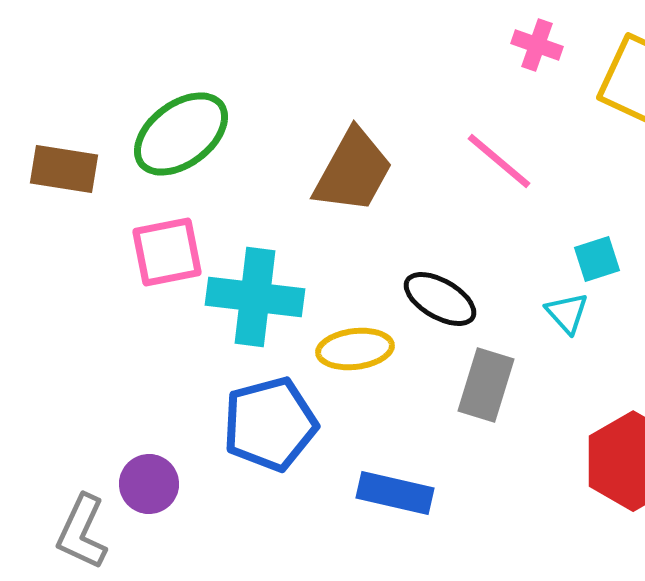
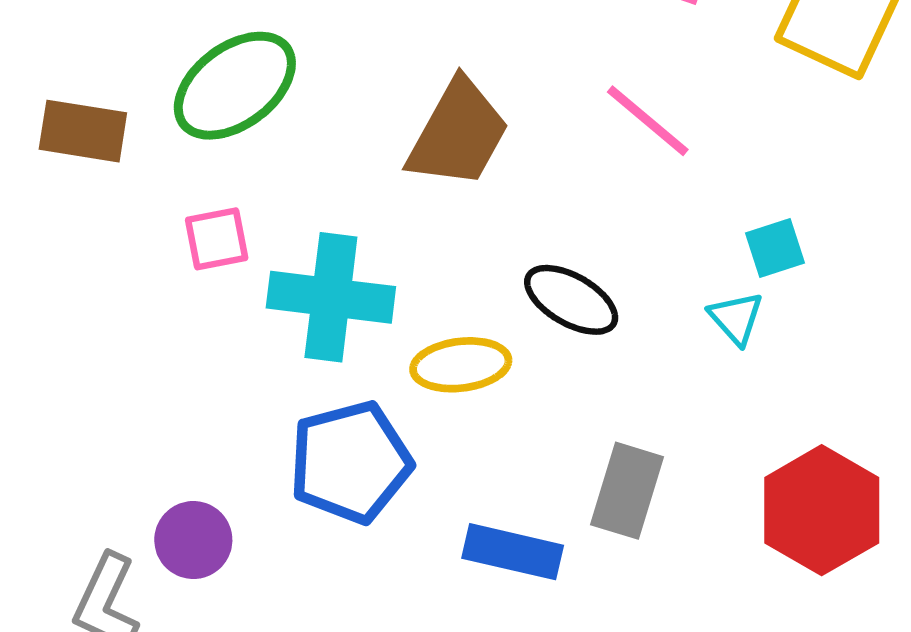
pink square: (167, 252) -> (217, 239), size x0.7
gray rectangle: (486, 385) -> (627, 491), moved

